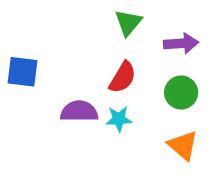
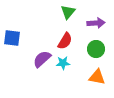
purple semicircle: (79, 111) -> (42, 59), turned -42
orange triangle: (183, 145) -> (97, 77), turned -30

